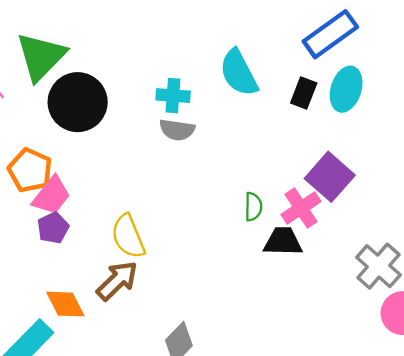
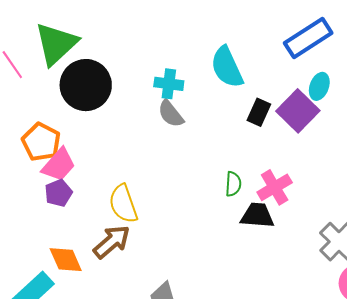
cyan ellipse: (346, 89) -> (319, 86), size x0.7
black rectangle: (304, 93) -> (259, 112), moved
gray semicircle: (177, 130) -> (171, 114), turned 40
purple square: (330, 177) -> (298, 111), moved

